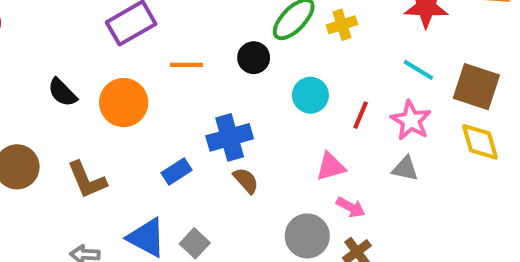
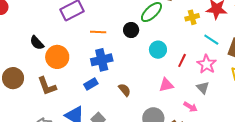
yellow cross: (342, 25) -> (192, 17), moved
orange circle: (124, 103) -> (57, 57), moved
blue cross: (230, 137) -> (102, 60), moved
gray triangle: (405, 169) -> (203, 88), turned 32
pink arrow: (351, 207) -> (190, 107), moved

